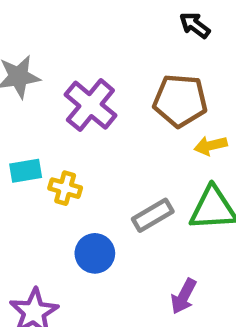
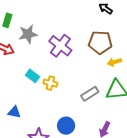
cyan rectangle: (26, 171) -> (32, 76), turned 48
blue circle: (95, 253) -> (66, 126), moved

